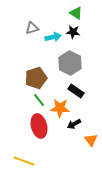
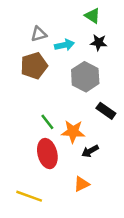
black star: (73, 32) -> (99, 43), moved
brown pentagon: (36, 78) -> (34, 66), moved
black rectangle: (76, 91) -> (106, 111), moved
orange triangle: (91, 140) -> (82, 184), moved, turned 40

